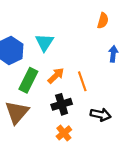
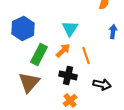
cyan triangle: (44, 42) -> (70, 28), moved
black cross: (62, 104) -> (68, 75), turned 30

